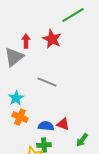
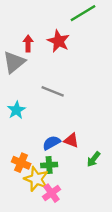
orange cross: (20, 117) -> (21, 163), moved
blue semicircle: (46, 126) -> (51, 143), turned -35

